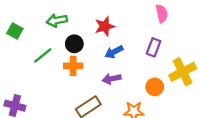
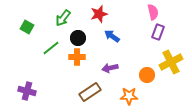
green arrow: (57, 20) -> (63, 18), turned -42
red star: (105, 26) -> (99, 14), moved
purple rectangle: (154, 47) -> (158, 32), moved
blue arrow: (114, 52) -> (112, 36), moved, turned 63

